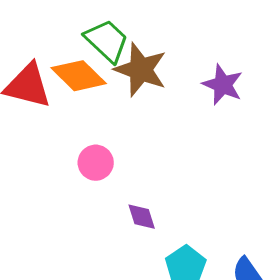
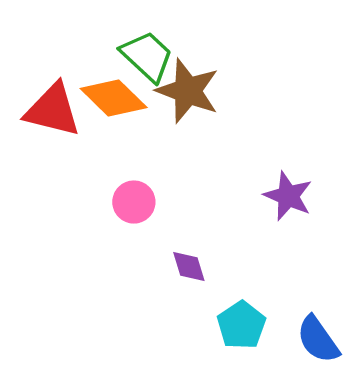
purple star: (223, 85) -> (288, 196), moved

